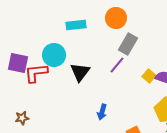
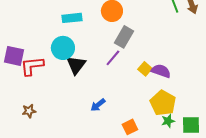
cyan circle: (54, 55) -> (63, 48), moved
blue arrow: (102, 112) -> (98, 105), turned 35
brown star: (22, 118) -> (29, 111), moved

